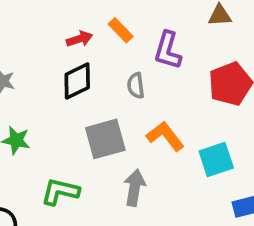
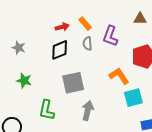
gray semicircle: (136, 86) -> (87, 43), moved
orange L-shape: (165, 136) -> (119, 76), moved
green L-shape: (60, 192) -> (47, 110), turned -95

